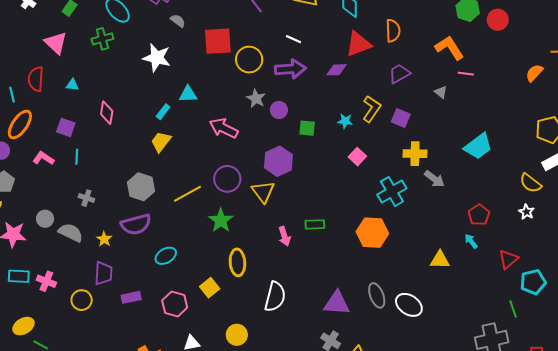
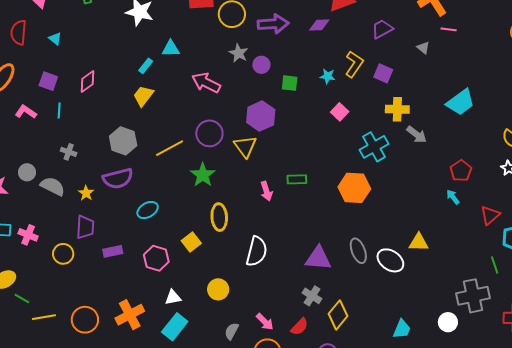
cyan triangle: (72, 85) -> (55, 39), turned 32
pink diamond: (107, 113) -> (88, 82), moved, turned 45
yellow triangle: (440, 260) -> (419, 242), moved

